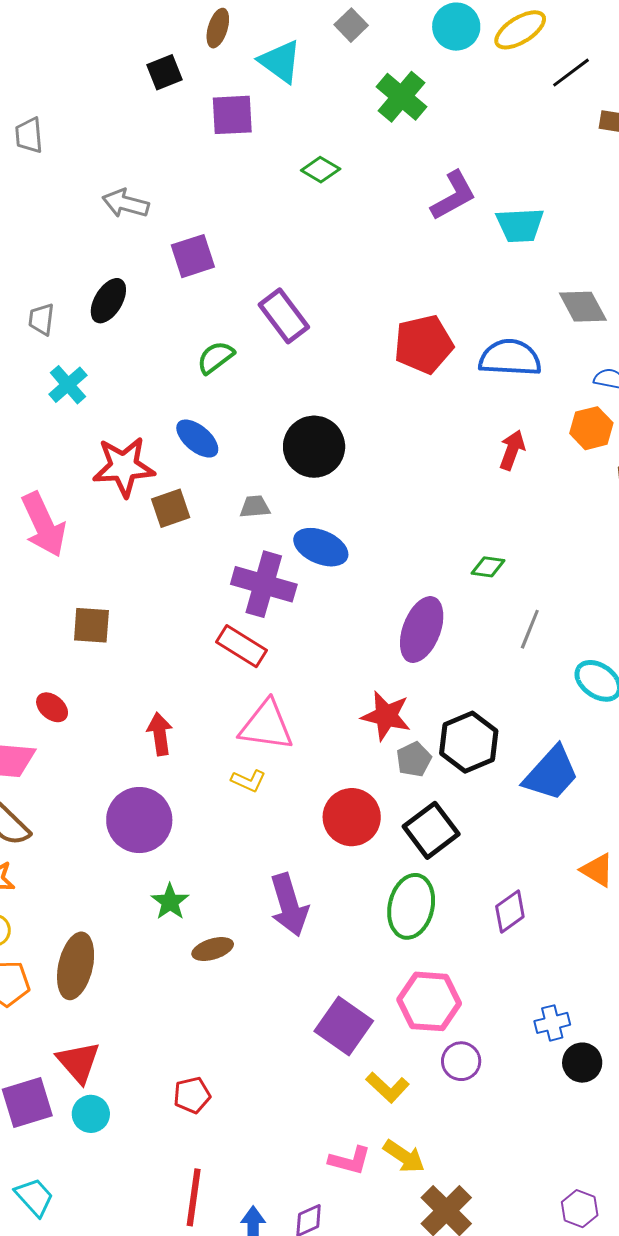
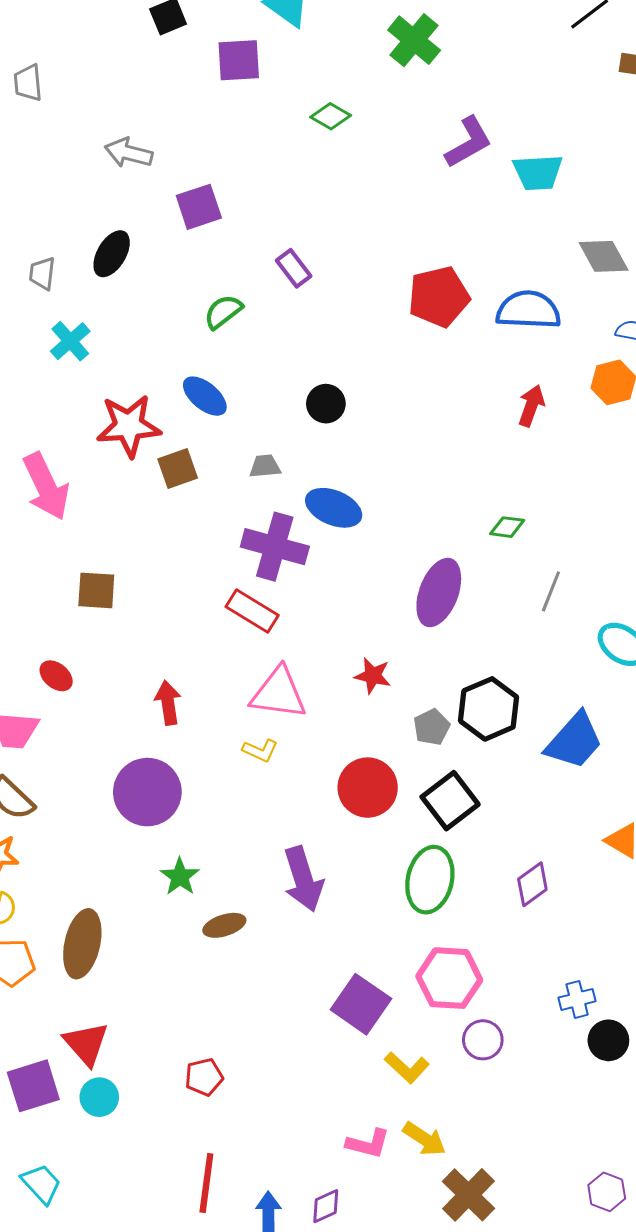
purple rectangle: (284, 316) -> (294, 268), size x0.7
black circle: (314, 447) -> (326, 404), size x0.6
red star: (386, 716) -> (373, 676), moved, size x0.7

